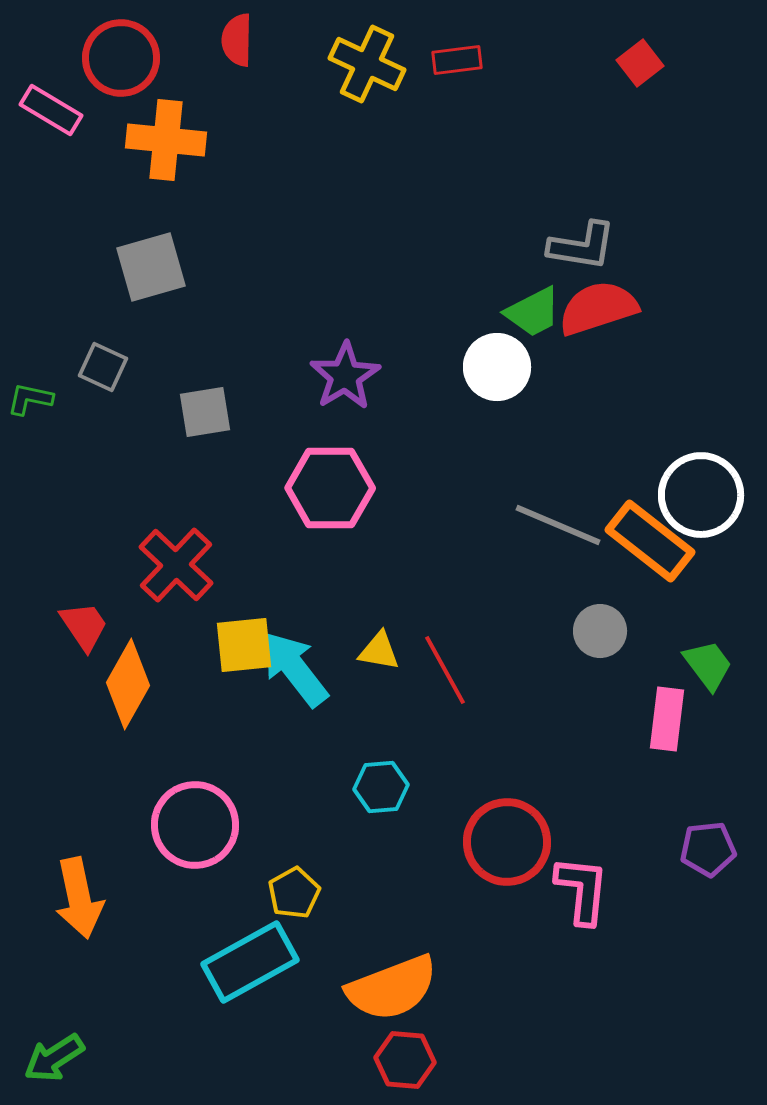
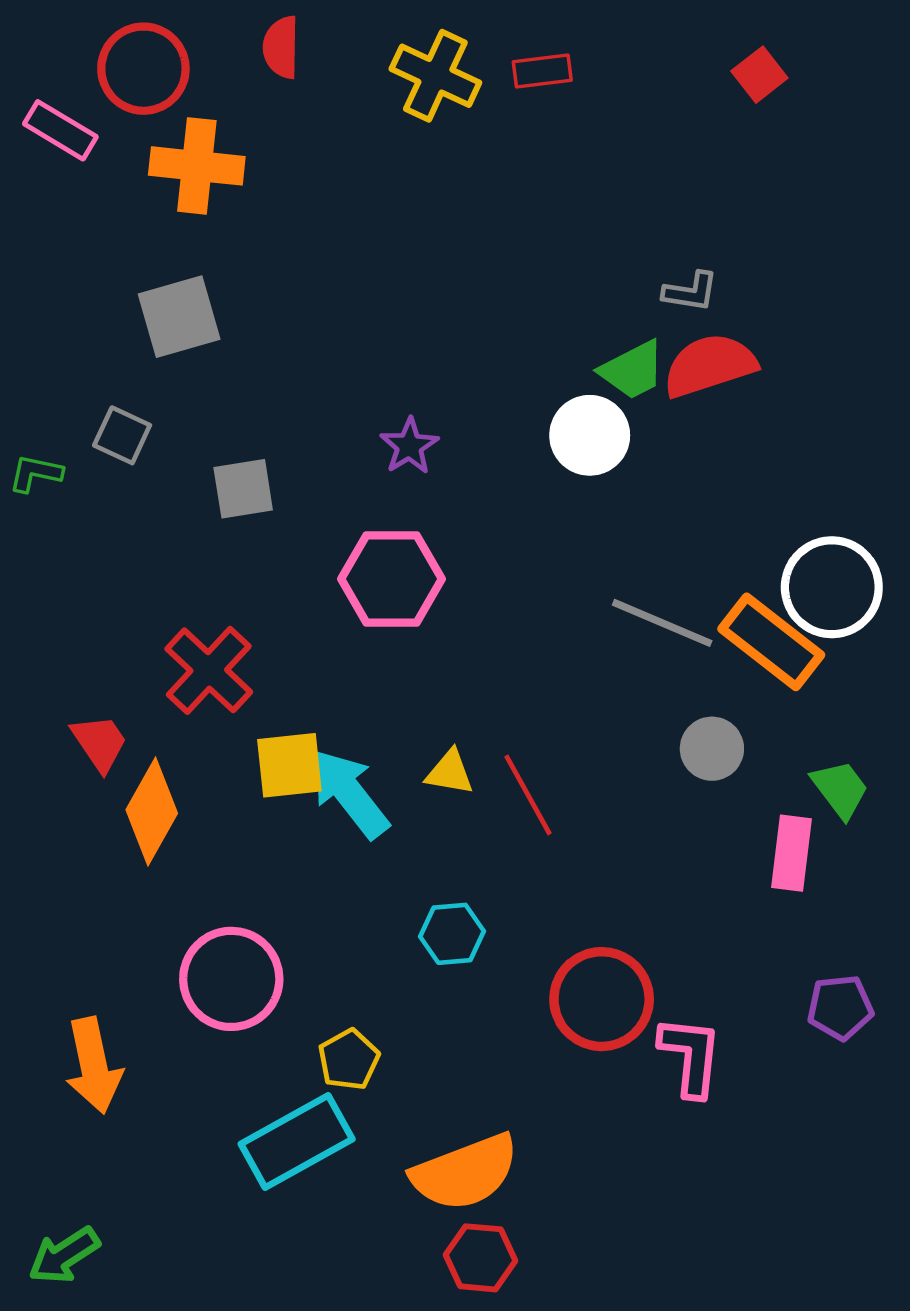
gray L-shape: (582, 246) -> (691, 292), size x0.7
purple star: (345, 376) -> (409, 446), size x0.7

